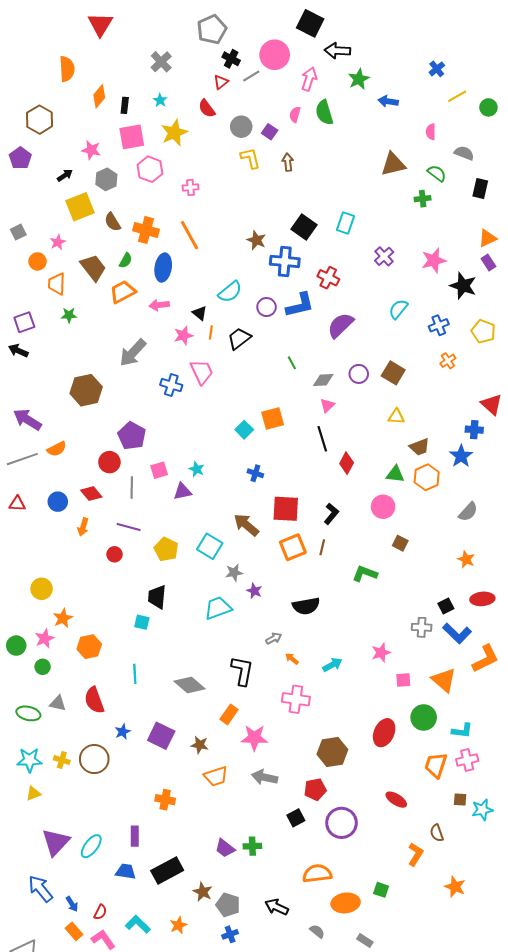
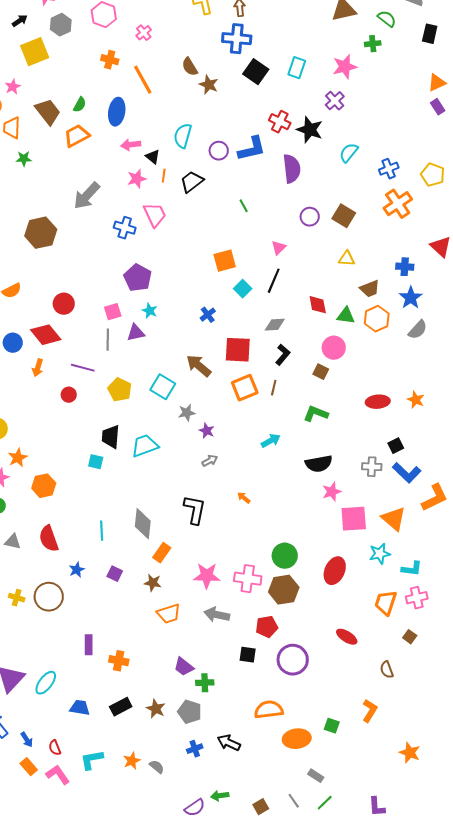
pink cross: (191, 187) -> (144, 33), turned -35
brown semicircle: (112, 222) -> (190, 67), moved
orange cross: (146, 230) -> (110, 60), moved, size x0.7
pink star: (434, 260) -> (345, 67), moved
blue cross: (285, 261) -> (237, 39), moved
black star: (463, 286) -> (310, 130), moved
cyan semicircle: (230, 292) -> (183, 136), turned 145
pink arrow: (159, 305) -> (131, 145), moved
purple semicircle: (341, 325) -> (292, 169), turned 128
orange cross: (448, 361) -> (398, 204), size x1.8
gray diamond: (323, 380) -> (275, 325), moved
cyan square: (244, 430) -> (243, 289), moved
blue cross: (474, 430) -> (405, 267), moved
purple pentagon: (132, 436) -> (138, 278), moved
black line: (322, 439) -> (274, 281), turned 40
red diamond: (347, 463) -> (318, 305), moved, turned -40
blue cross: (255, 473) -> (208, 315), turned 35
gray line: (132, 487) -> (108, 340), moved
red diamond: (91, 494) -> (46, 335), size x1.4
gray semicircle: (468, 512) -> (418, 330), moved
brown square: (400, 543) -> (321, 372), moved
red ellipse: (482, 599) -> (378, 402), moved
black semicircle: (306, 606) -> (319, 464), moved
cyan trapezoid: (218, 608) -> (145, 446), moved
gray arrow: (274, 638) -> (210, 461), moved
cyan arrow: (332, 665) -> (271, 441), moved
cyan line: (135, 674) -> (102, 531), moved
pink square: (403, 680) -> (354, 519), size x1.8
gray diamond: (190, 685) -> (143, 524), turned 56
pink cross: (296, 699) -> (248, 579), moved
orange rectangle: (229, 714) -> (162, 553), moved
green circle: (424, 717) -> (285, 556), moved
purple square: (161, 736) -> (115, 574), size x0.6
orange cross: (165, 800) -> (119, 661), moved
brown square: (460, 800) -> (410, 637), turned 32
cyan star: (482, 810) -> (380, 554), moved
black square: (296, 818) -> (248, 655), turned 36
purple rectangle: (135, 836) -> (89, 645), moved
purple trapezoid: (225, 848) -> (184, 667), moved
orange L-shape: (415, 854) -> (370, 711), moved
black rectangle: (167, 871) -> (121, 707), size x0.7
orange star: (455, 887) -> (410, 753), moved
brown star: (203, 892) -> (156, 709), moved
gray pentagon: (228, 905) -> (190, 712), moved
red semicircle: (100, 912) -> (55, 748), turned 133
cyan L-shape: (138, 924) -> (92, 760), turned -55
gray semicircle: (317, 931) -> (157, 767), moved
blue cross: (230, 934) -> (195, 749), moved

